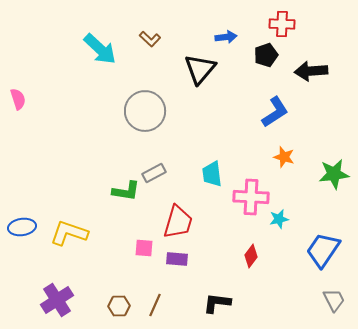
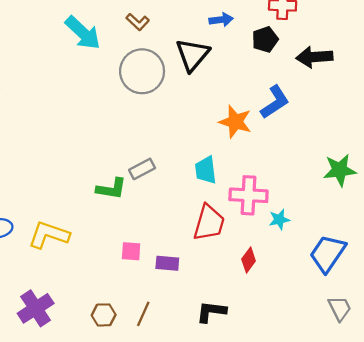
gray circle: (145, 111) -> (142, 71), moved
orange star: (284, 157) -> (235, 122), moved, size x1.4
red trapezoid: (178, 222) -> (209, 223), moved

